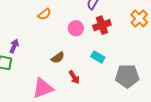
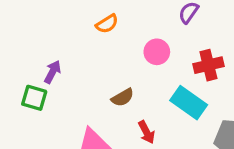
red cross: (102, 25) -> (208, 65), moved
cyan rectangle: (98, 57) -> (189, 103), size x1.5

